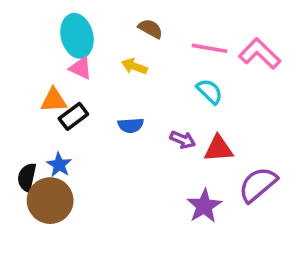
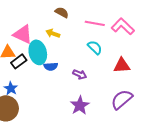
cyan ellipse: (77, 36) -> (38, 52), moved
pink triangle: (81, 68) -> (23, 34), size x1.5
red triangle: (218, 149) -> (122, 65), moved
purple star: (204, 206) -> (80, 105), moved

